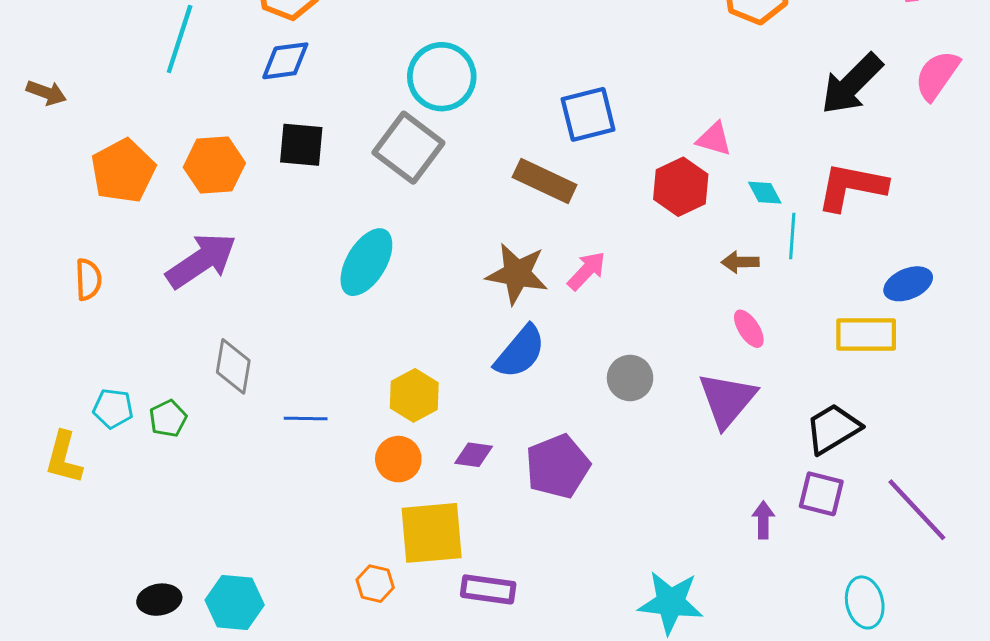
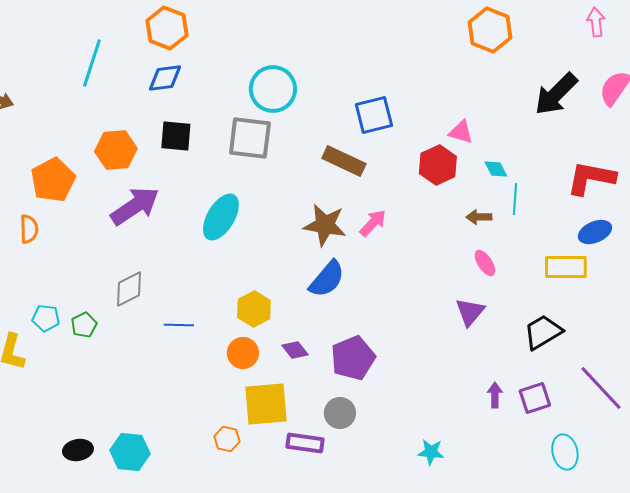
gray square: (408, 148) -> (250, 138), turned -30
orange pentagon: (123, 171) -> (53, 180), moved
red L-shape: (852, 187) -> (591, 178), moved
purple arrow: (201, 261) -> (135, 206), moved
gray diamond: (233, 366) -> (129, 289), turned 54
gray circle: (630, 378) -> (340, 413), moved
purple triangle: (727, 400) -> (470, 312), size x0.7
purple diamond: (474, 455) -> (295, 350), turned 44
purple square: (821, 494) -> (535, 398), moved, turned -32
cyan star: (671, 602) -> (431, 452), size x0.6

